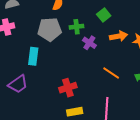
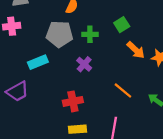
orange arrow: (118, 36) -> (136, 50), turned 48
purple cross: (89, 43) -> (84, 64), moved
cyan rectangle: (33, 56) -> (38, 62), turned 54

